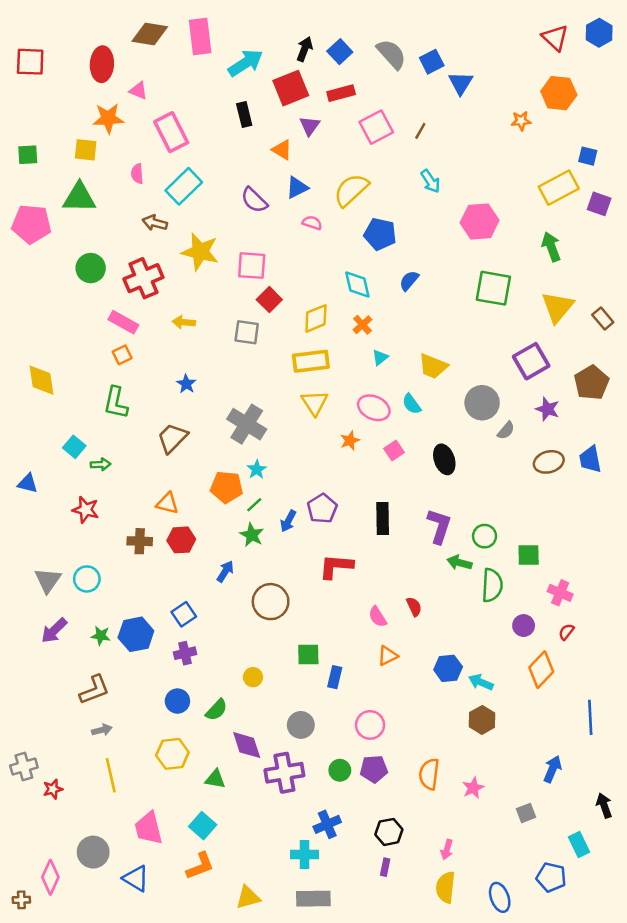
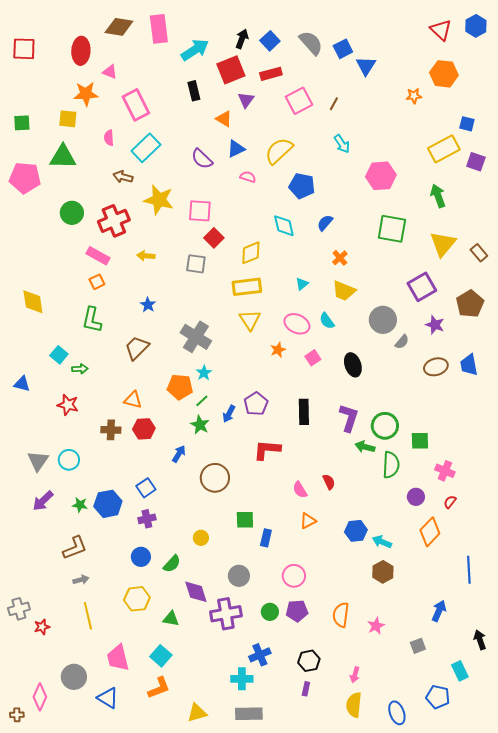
orange cross: (362, 325) -> (340, 258), moved
green circle: (485, 536) -> (385, 426), size x1.4

